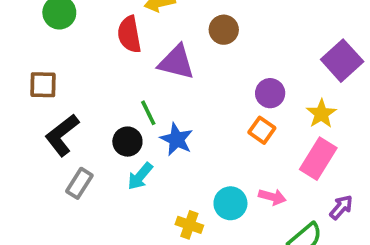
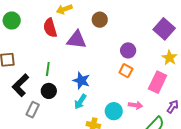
green line: (148, 113) -> (48, 69), moved, turned 40
yellow star: (321, 114) -> (169, 58), moved
black circle: (127, 142) -> (49, 91), moved
cyan arrow: (140, 176) -> (80, 102), moved

